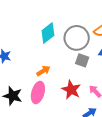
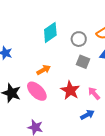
gray circle: (77, 38) -> (79, 39), size x0.6
pink ellipse: (38, 92) -> (37, 91), turned -65

